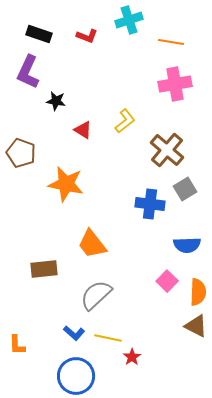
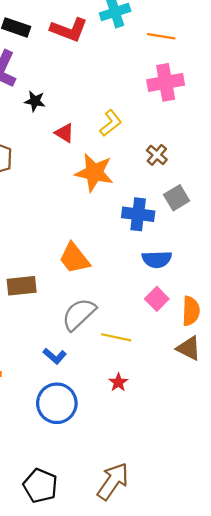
red L-shape: (87, 36) -> (69, 30), size x1.6
brown cross: (167, 150) -> (157, 155), size x0.6
orange star: (66, 184) -> (94, 173), moved
blue semicircle: (187, 245) -> (157, 259), moved
yellow line: (108, 338) -> (116, 337), moved

